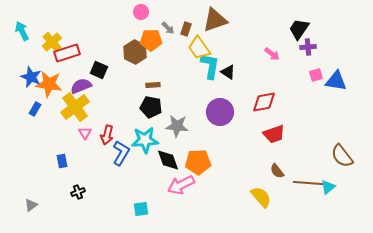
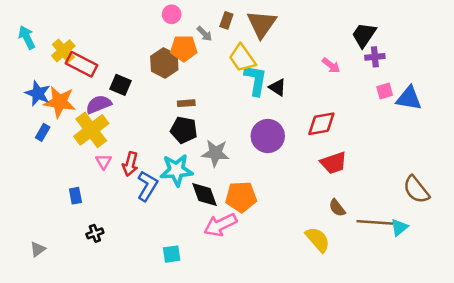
brown triangle: (215, 20) -> (262, 24), turned -36
brown rectangle: (186, 29) -> (226, 20), moved
red rectangle: (67, 53) -> (82, 64), turned 45

